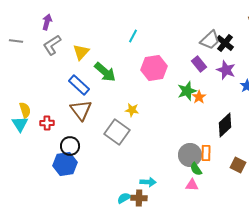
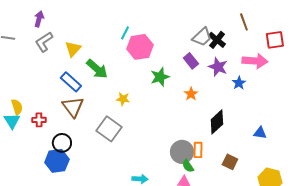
pink hexagon: (154, 68) -> (140, 47), moved
green star: (187, 91) -> (160, 77), moved
yellow star: (132, 110) -> (123, 99), moved

